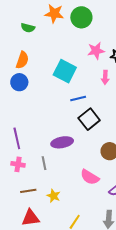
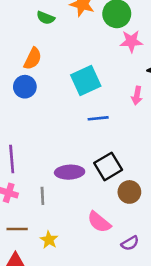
pink star: (96, 51) -> (131, 41), moved
cyan square: (65, 71) -> (86, 80), turned 30
black square: (89, 119) -> (108, 166), moved

